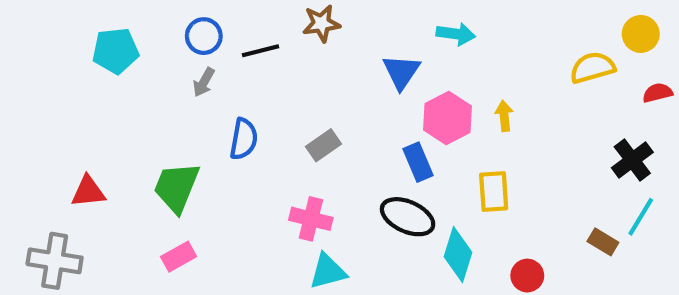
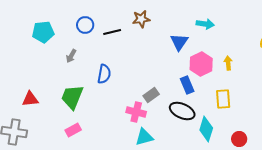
gray arrow: (204, 82) -> (71, 56), moved
gray rectangle: (324, 145) -> (151, 95), moved

